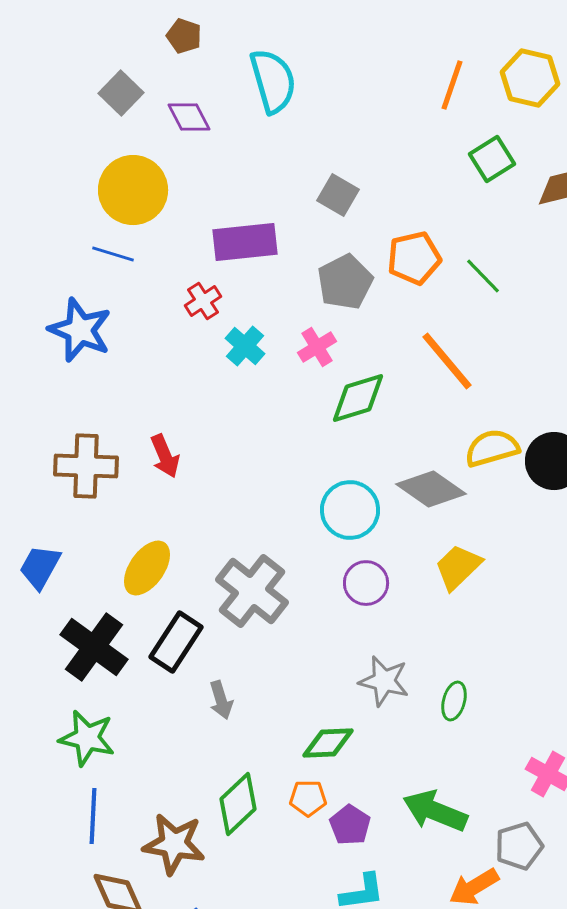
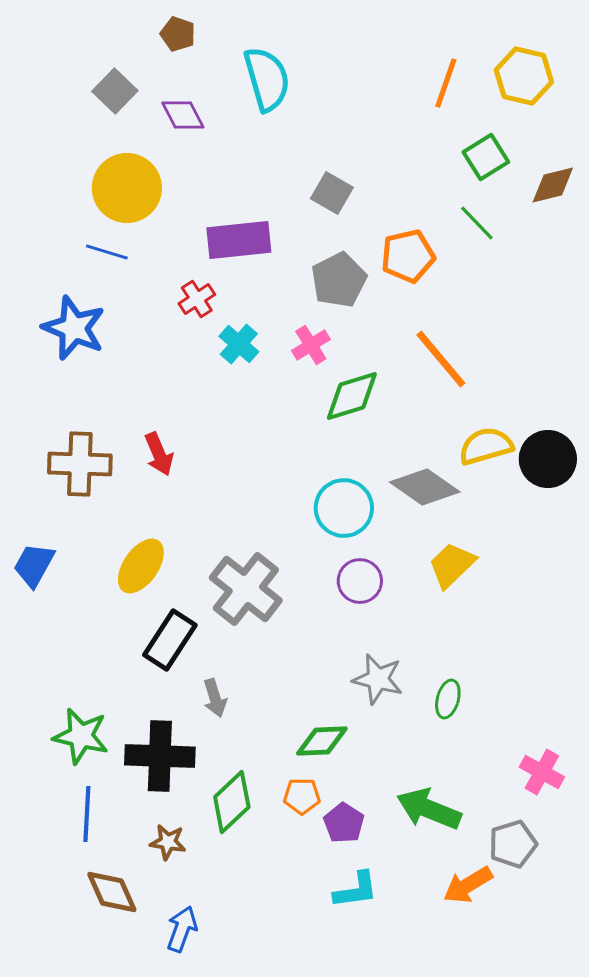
green line: (483, 276) -> (477, 223), moved
black cross: (94, 647) -> (160, 756), moved, turned -34
brown star: (174, 844) -> (168, 842), size x0.6

